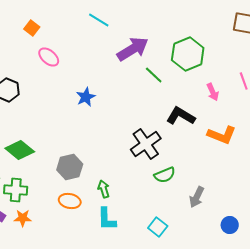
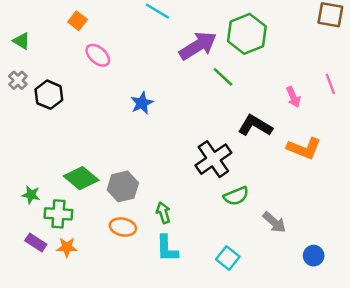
green hexagon: (188, 54) -> (247, 34), moved
green diamond: (20, 150) -> (81, 178), moved
gray arrow: (197, 197) -> (274, 222), turned -75

